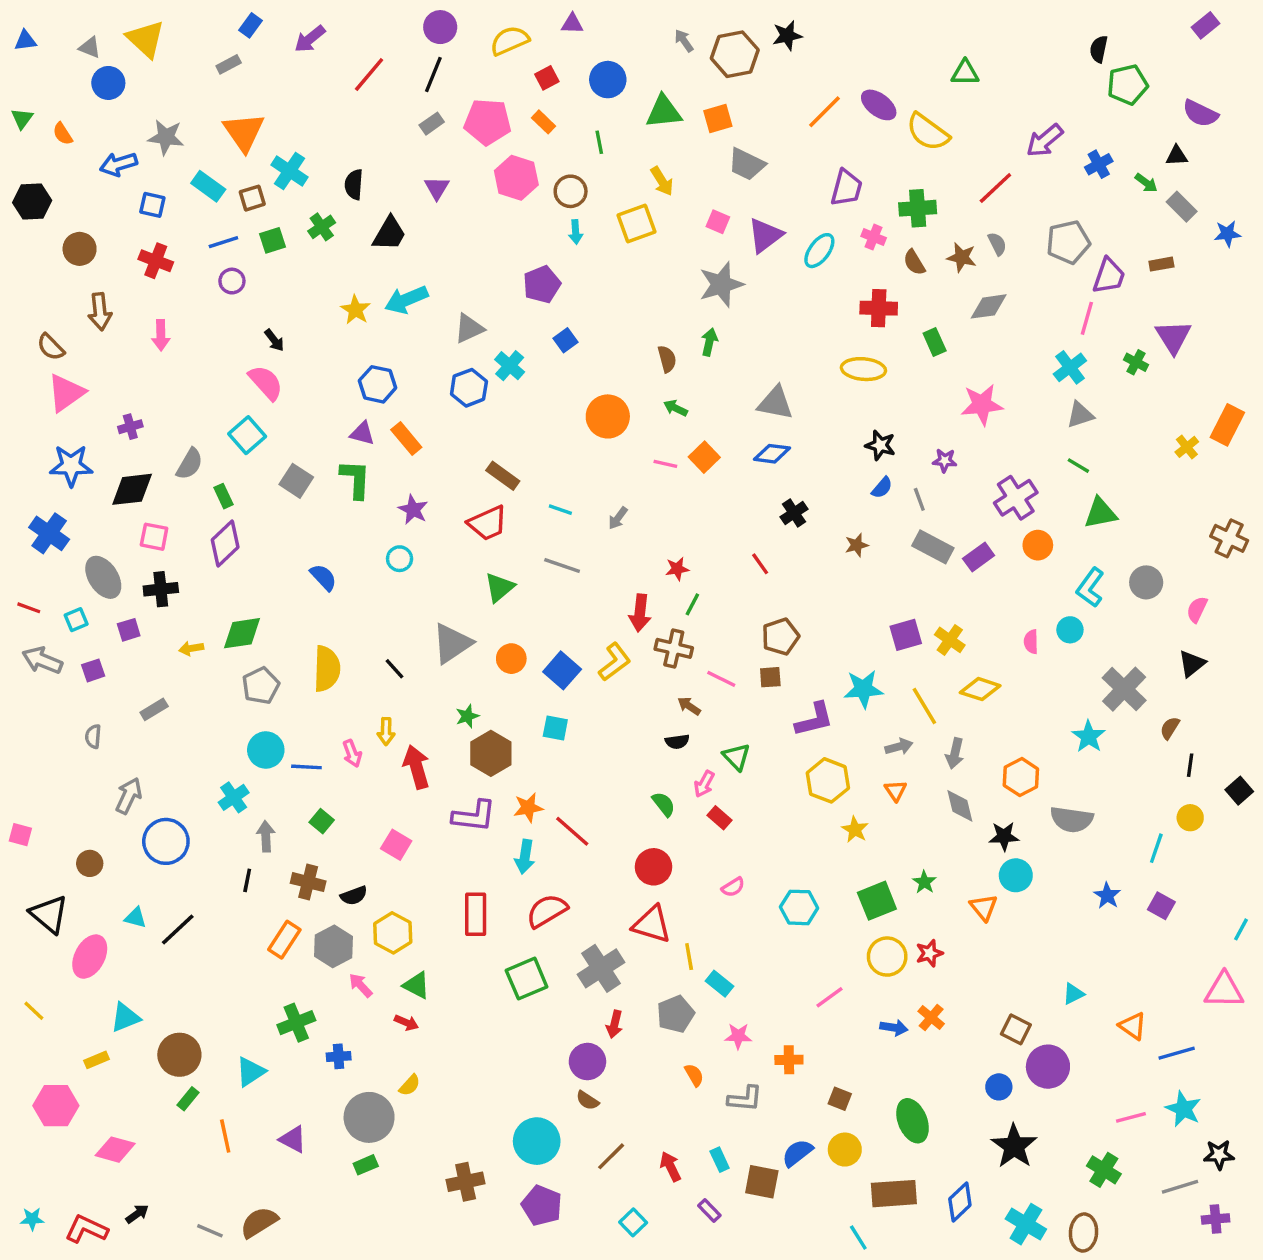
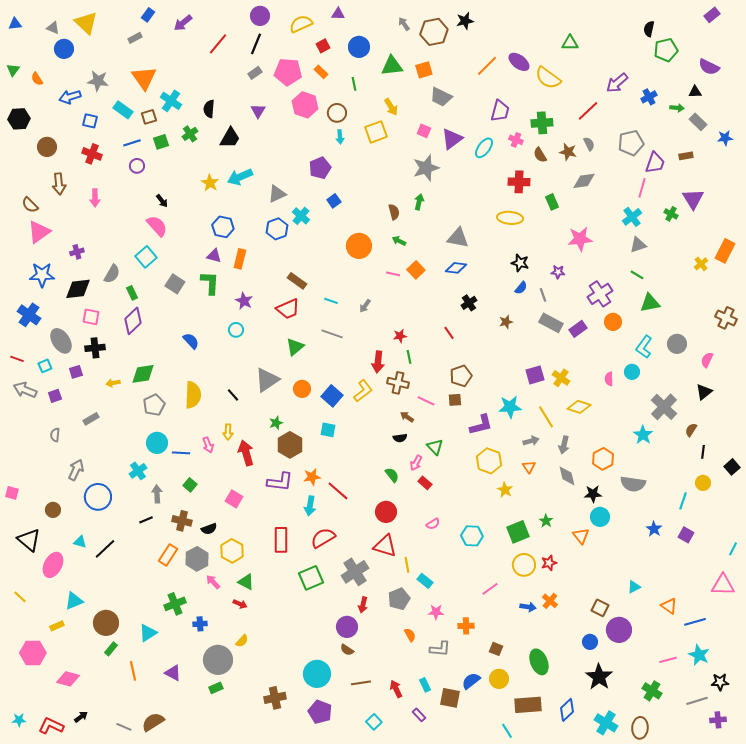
green arrow: (1146, 183) -> (677, 108), turned -32
orange rectangle: (406, 438) -> (240, 259), turned 54
green line: (692, 604) -> (409, 357), turned -40
black line: (247, 880) -> (146, 520), turned 56
brown line: (611, 1156) -> (361, 683), turned 36

